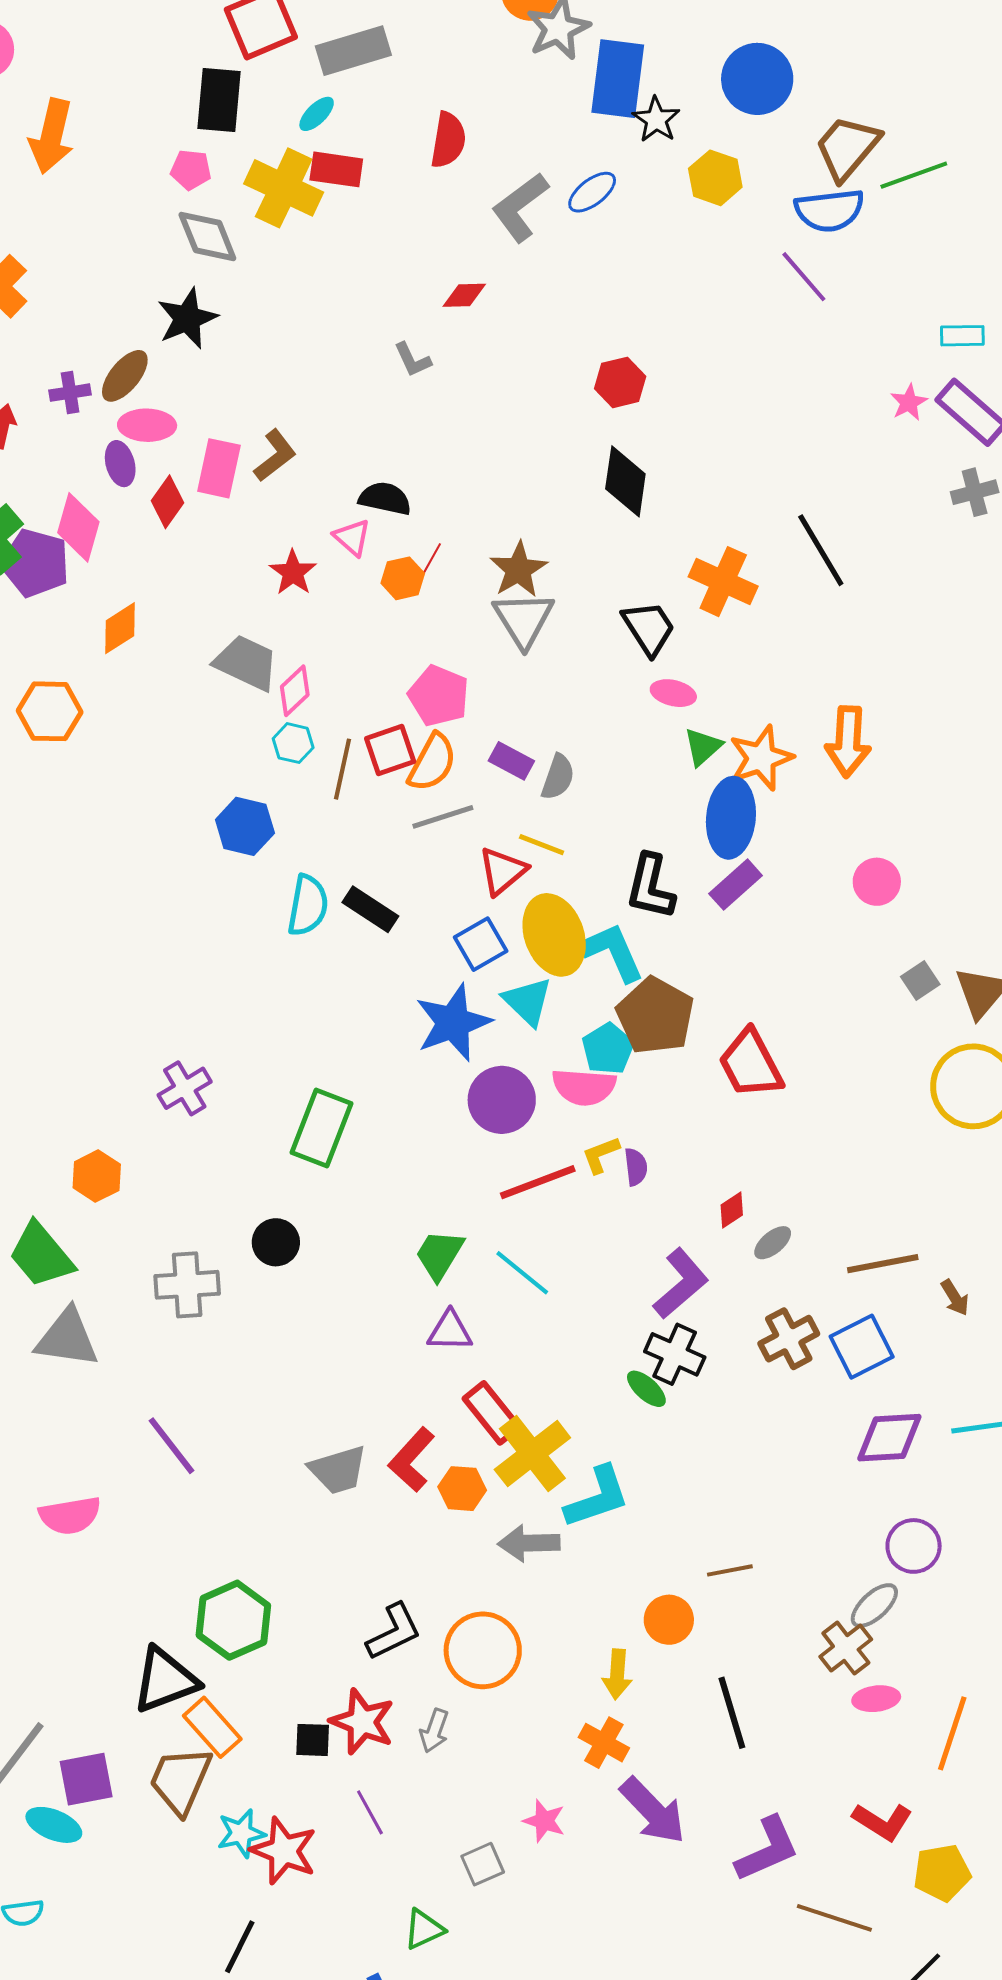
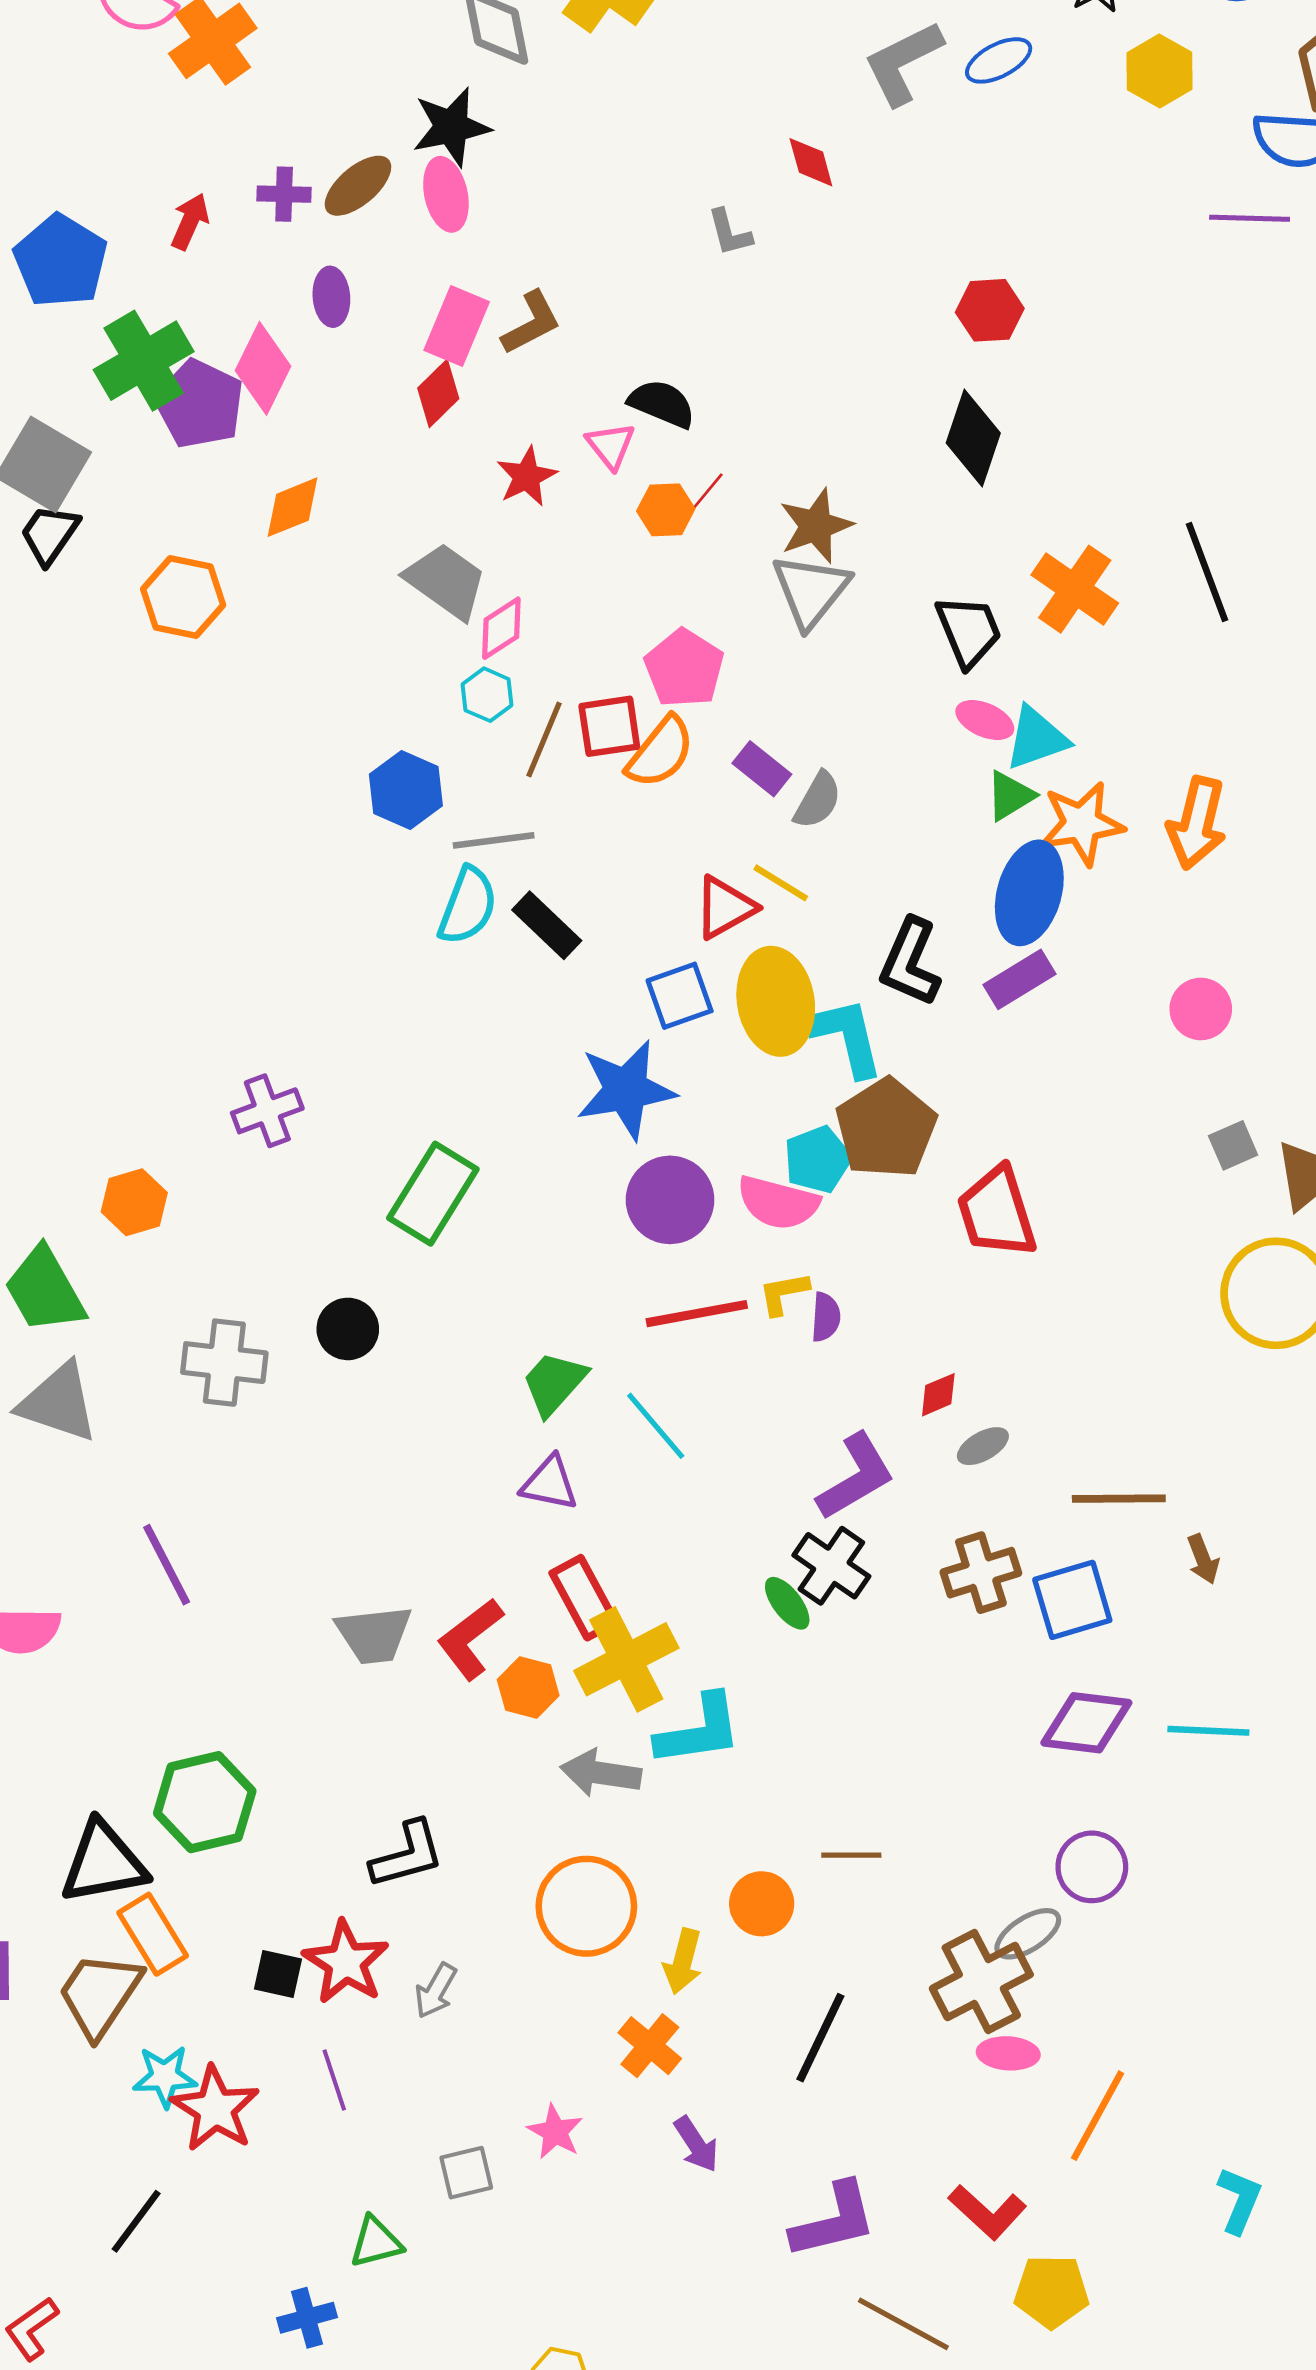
purple line: (804, 277) -> (1250, 218), turned -58
red diamond: (464, 295) -> (811, 162), turned 66
pink ellipse: (147, 425) -> (446, 194), moved, turned 66
red diamond: (168, 502) -> (438, 393), moved
gray line: (443, 817) -> (494, 840), moved
cyan triangle: (528, 1001) -> (1037, 738), moved, turned 46
brown cross: (846, 1648) -> (981, 1982), size x1.4
orange circle: (483, 1650) -> (586, 1906), moved
black line: (732, 1713) -> (820, 2038), turned 32
purple arrow: (653, 1811) -> (696, 2144), size x0.6

